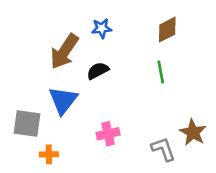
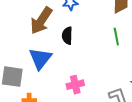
black semicircle: (98, 71) -> (67, 36), turned -60

